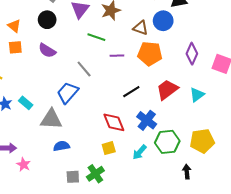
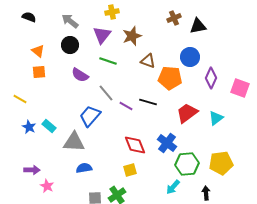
blue circle: (163, 21) -> (190, 57), moved
brown triangle: (141, 28) -> (148, 61), moved
green line: (96, 37) -> (108, 61), moved
purple semicircle: (47, 51) -> (80, 75), moved
purple line: (117, 56) -> (126, 106), moved, turned 32
black line: (131, 92) -> (148, 102), moved, turned 48
cyan arrow: (140, 152) -> (173, 187), moved

